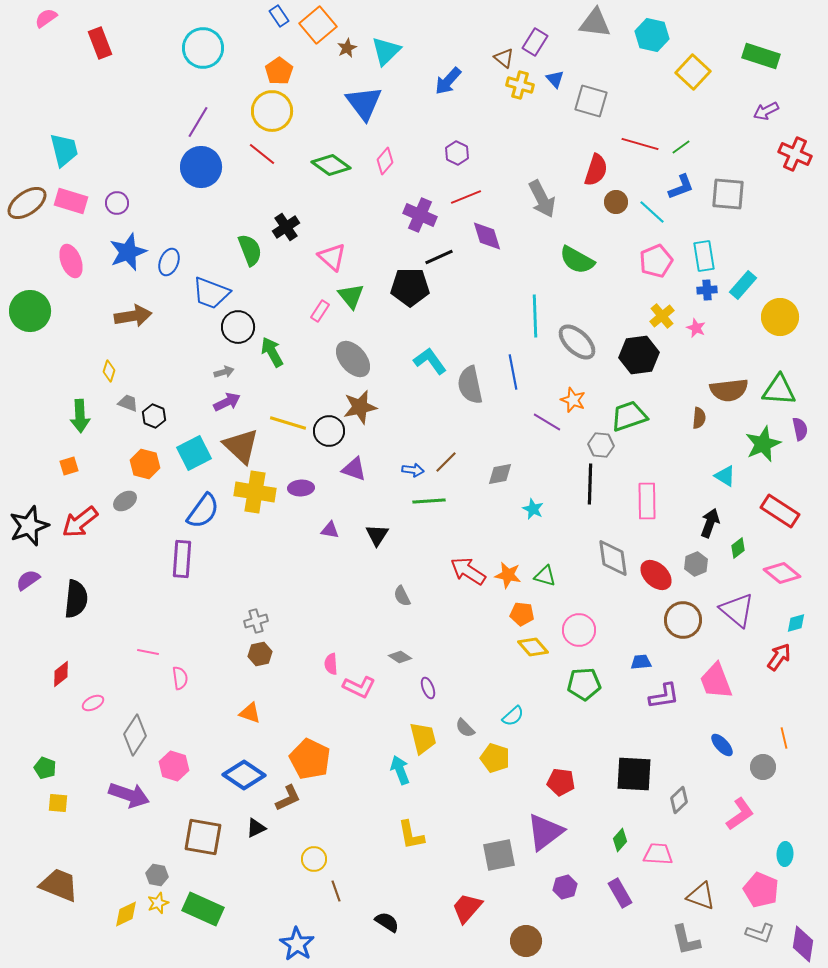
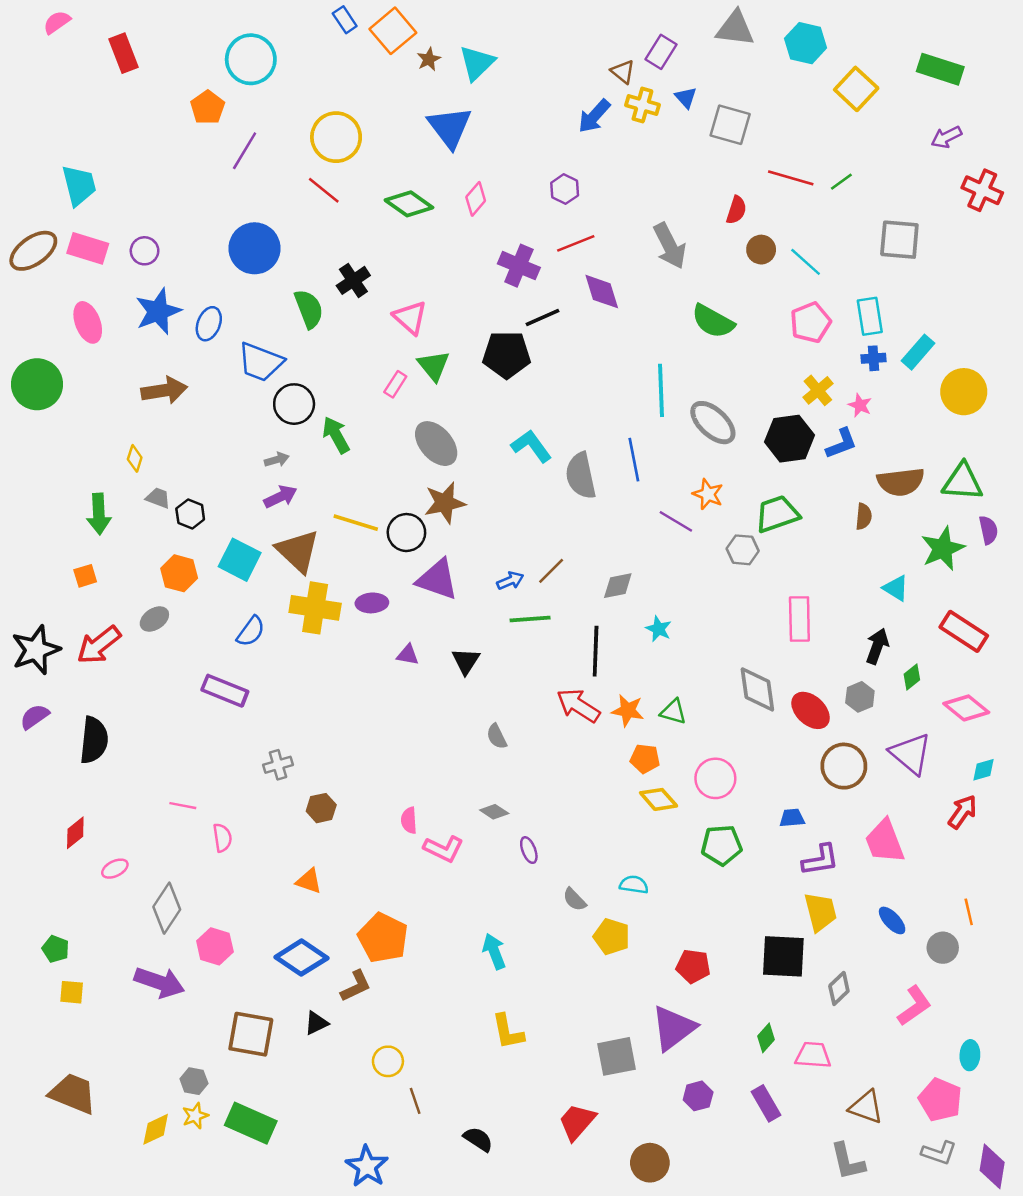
orange pentagon: (279, 71) -> (208, 107), moved
blue arrow: (448, 81) -> (594, 116), moved
blue circle: (201, 167) -> (254, 248), moved
red semicircle: (596, 170) -> (736, 210), size x0.7
blue L-shape: (681, 187) -> (841, 444), moved
cyan square: (194, 453) -> (240, 560), turned -36
purple triangle: (354, 469) -> (437, 579), size x1.4
blue arrow: (413, 470) -> (510, 581), turned -30
black line: (590, 484) -> (596, 651), moved
blue semicircle: (203, 511) -> (251, 631), size x0.7
purple rectangle: (182, 559) -> (225, 691), turned -72
gray cross: (256, 621) -> (278, 765), moved
cyan semicircle: (513, 716) -> (634, 885), turned -130
yellow trapezoid: (423, 738) -> (820, 912), moved

